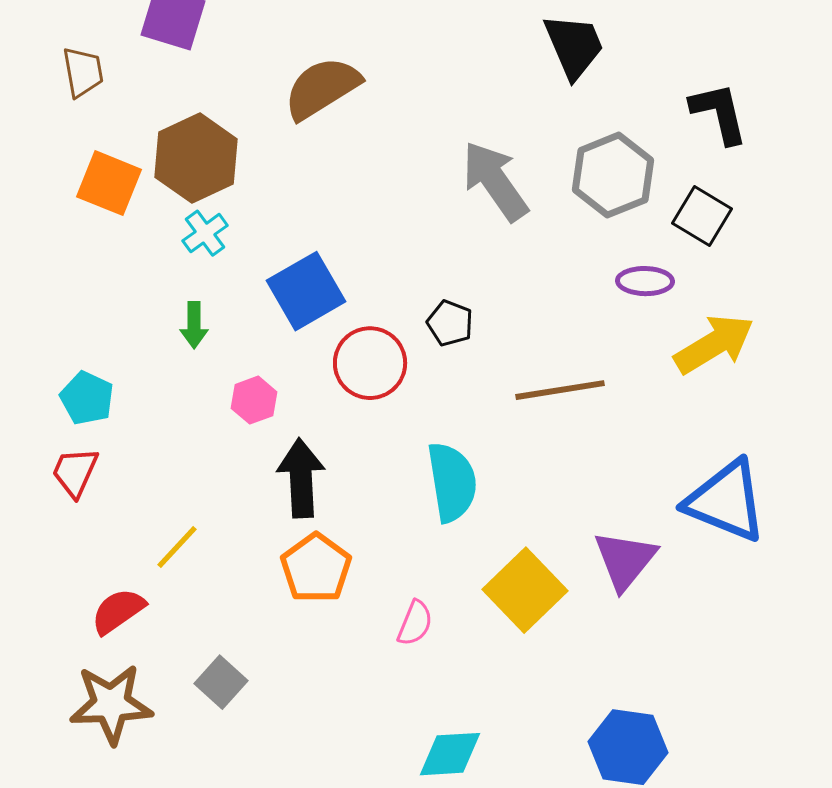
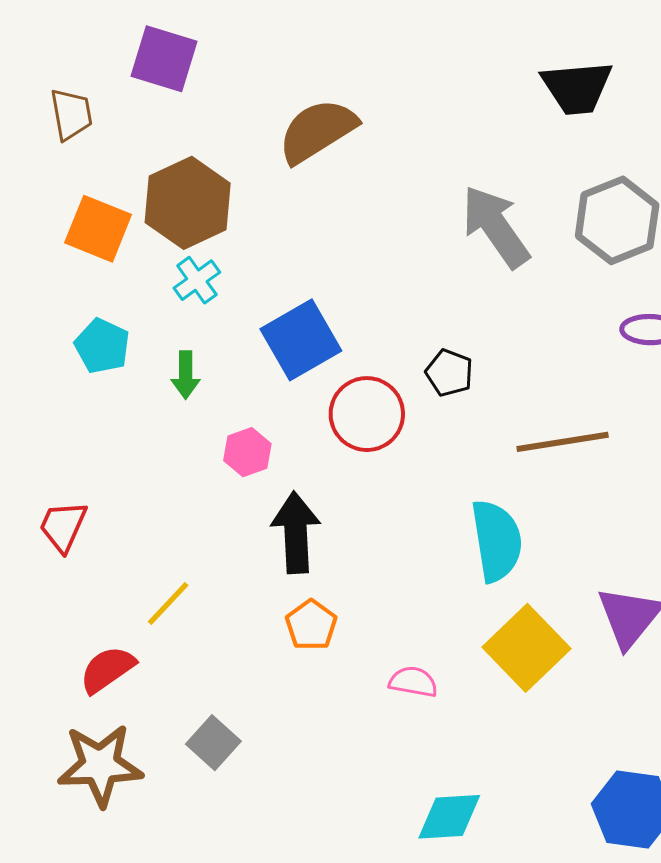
black trapezoid: (574, 46) -> (577, 88), turned 108
cyan pentagon: (87, 398) -> (102, 346), moved
cyan semicircle: (452, 482) -> (497, 541), moved
orange pentagon: (316, 568) -> (311, 625), size x0.7
pink semicircle: (415, 623) -> (413, 682), turned -102

